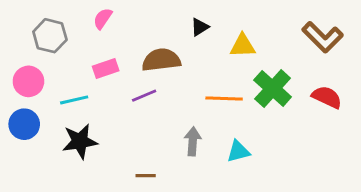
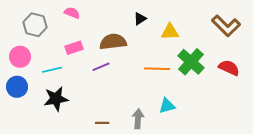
pink semicircle: (103, 19) -> (72, 13), turned 77
gray arrow: (193, 141) -> (138, 119), moved

